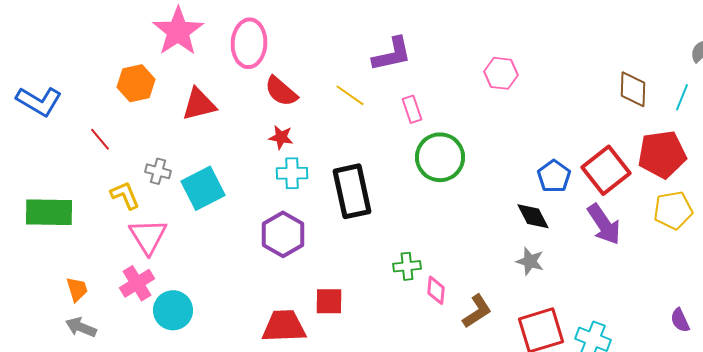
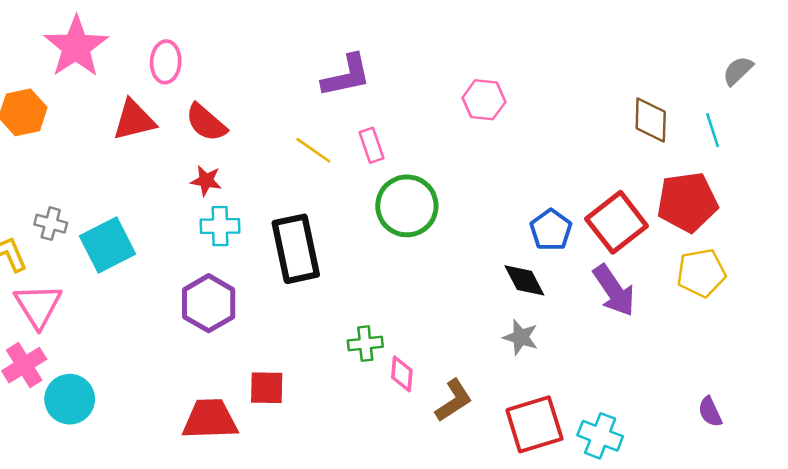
pink ellipse: (249, 43) -> (166, 62), size x0.7
yellow line: (350, 95) -> (313, 150), moved
cyan line: (682, 97) -> (713, 130), turned -40
red triangle: (199, 104) -> (134, 120), moved

